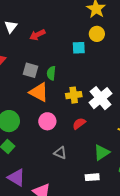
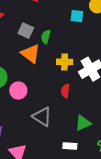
pink circle: (47, 121) -> (18, 91), moved
red semicircle: (79, 124) -> (65, 91), turned -56
gray triangle: (60, 153) -> (42, 117), size x1.5

